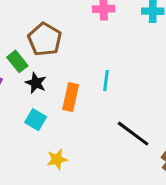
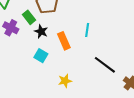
orange rectangle: (71, 97) -> (64, 41), turned -36
yellow star: (57, 159) -> (65, 81), moved

